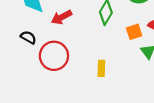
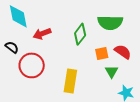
yellow rectangle: (101, 68) -> (70, 81), size x1.6

